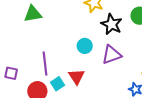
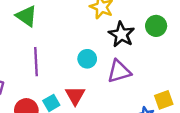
green triangle: (33, 14) -> (26, 16), turned 42
purple line: (45, 64) -> (36, 62), moved

